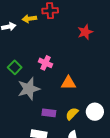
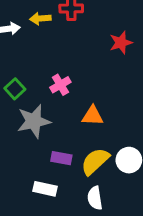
pink cross: (46, 63) -> (60, 85), turned 32
yellow semicircle: (72, 114) -> (95, 161), size x1.5

